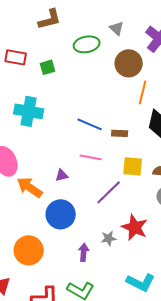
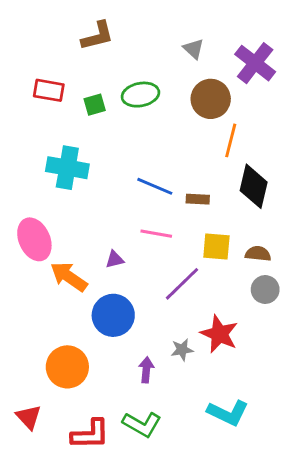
green ellipse: (87, 44) -> (140, 95), moved

